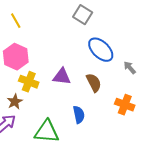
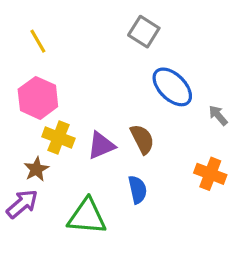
purple triangle: (62, 77) -> (101, 145), moved, turned -30
brown semicircle: (94, 83) -> (142, 139), moved

